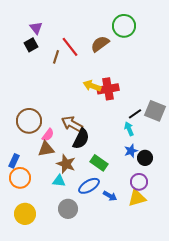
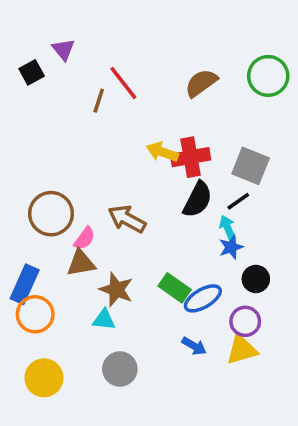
green circle: (124, 26) -> (268, 76), moved
brown semicircle: (100, 44) -> (201, 83), moved
black square: (31, 45) -> (32, 72), moved
gray square: (155, 111) -> (251, 166), moved
black semicircle: (81, 139) -> (198, 200), moved
blue star: (131, 151) -> (231, 247), moved
blue rectangle: (14, 161) -> (25, 284), size x1.5
blue ellipse: (89, 186) -> (203, 298), moved

